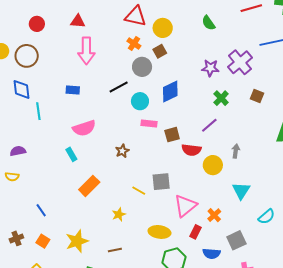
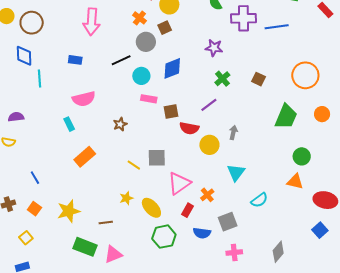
purple cross: (240, 62) -> (244, 18), moved, turned 35
yellow star: (119, 214) -> (126, 198), moved
yellow ellipse: (159, 232) -> (151, 208), turned 35

